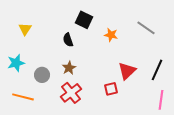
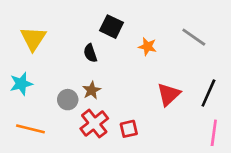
yellow triangle: (25, 29) -> (33, 39), size x1.5
gray circle: (42, 75) -> (68, 100), moved
red square: (111, 89) -> (129, 129), moved

